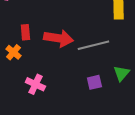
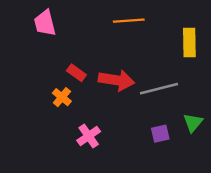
red rectangle: (25, 32) -> (76, 73), turned -49
pink cross: (35, 84) -> (89, 136), turned 30

